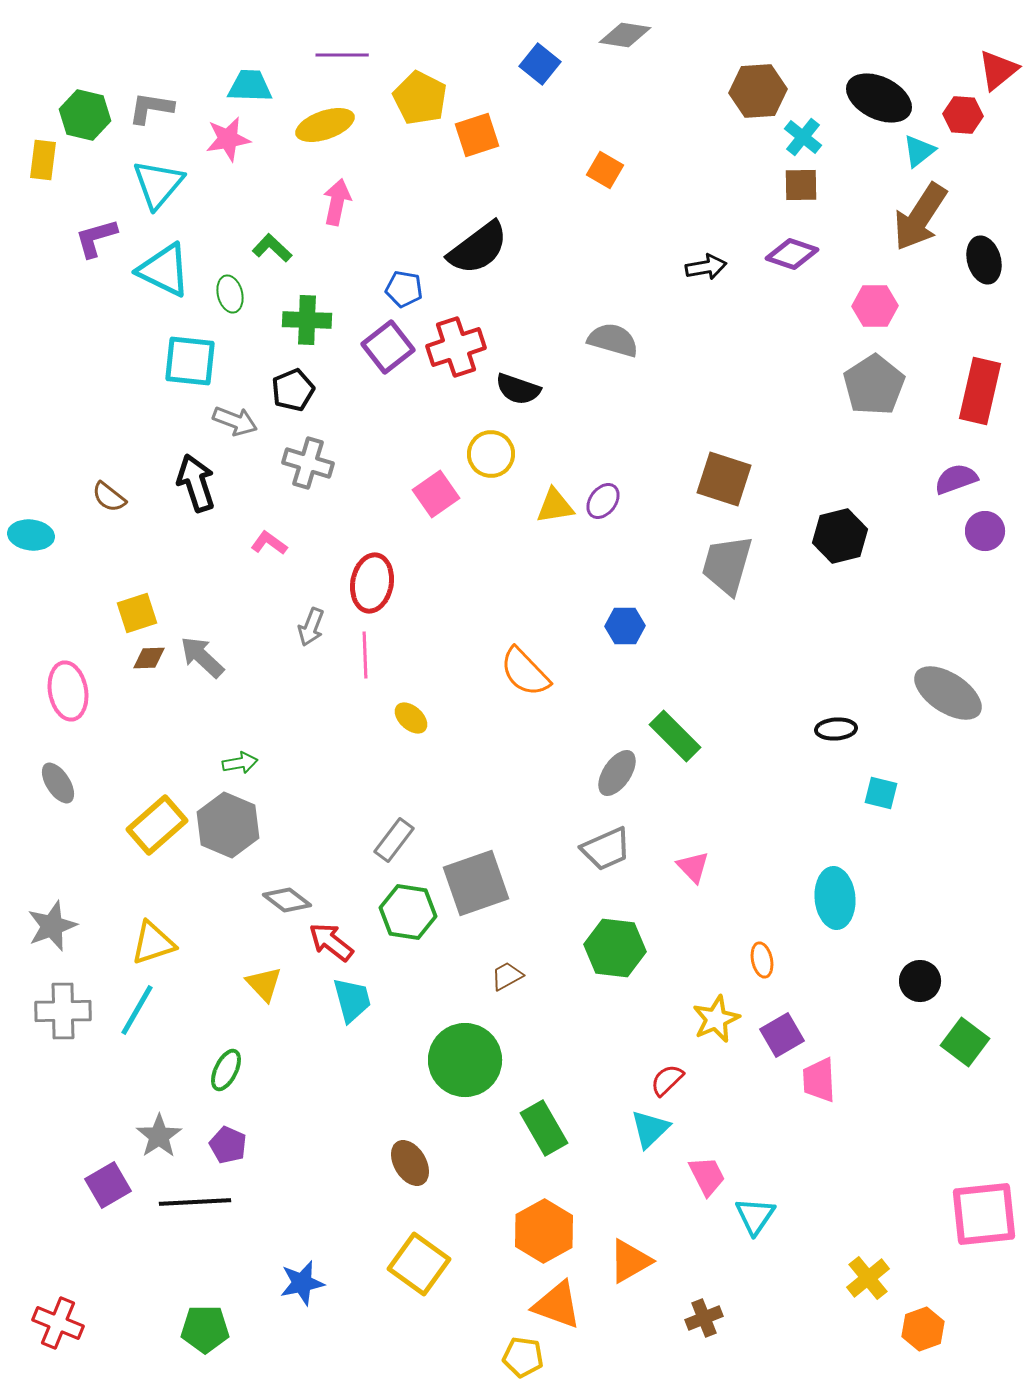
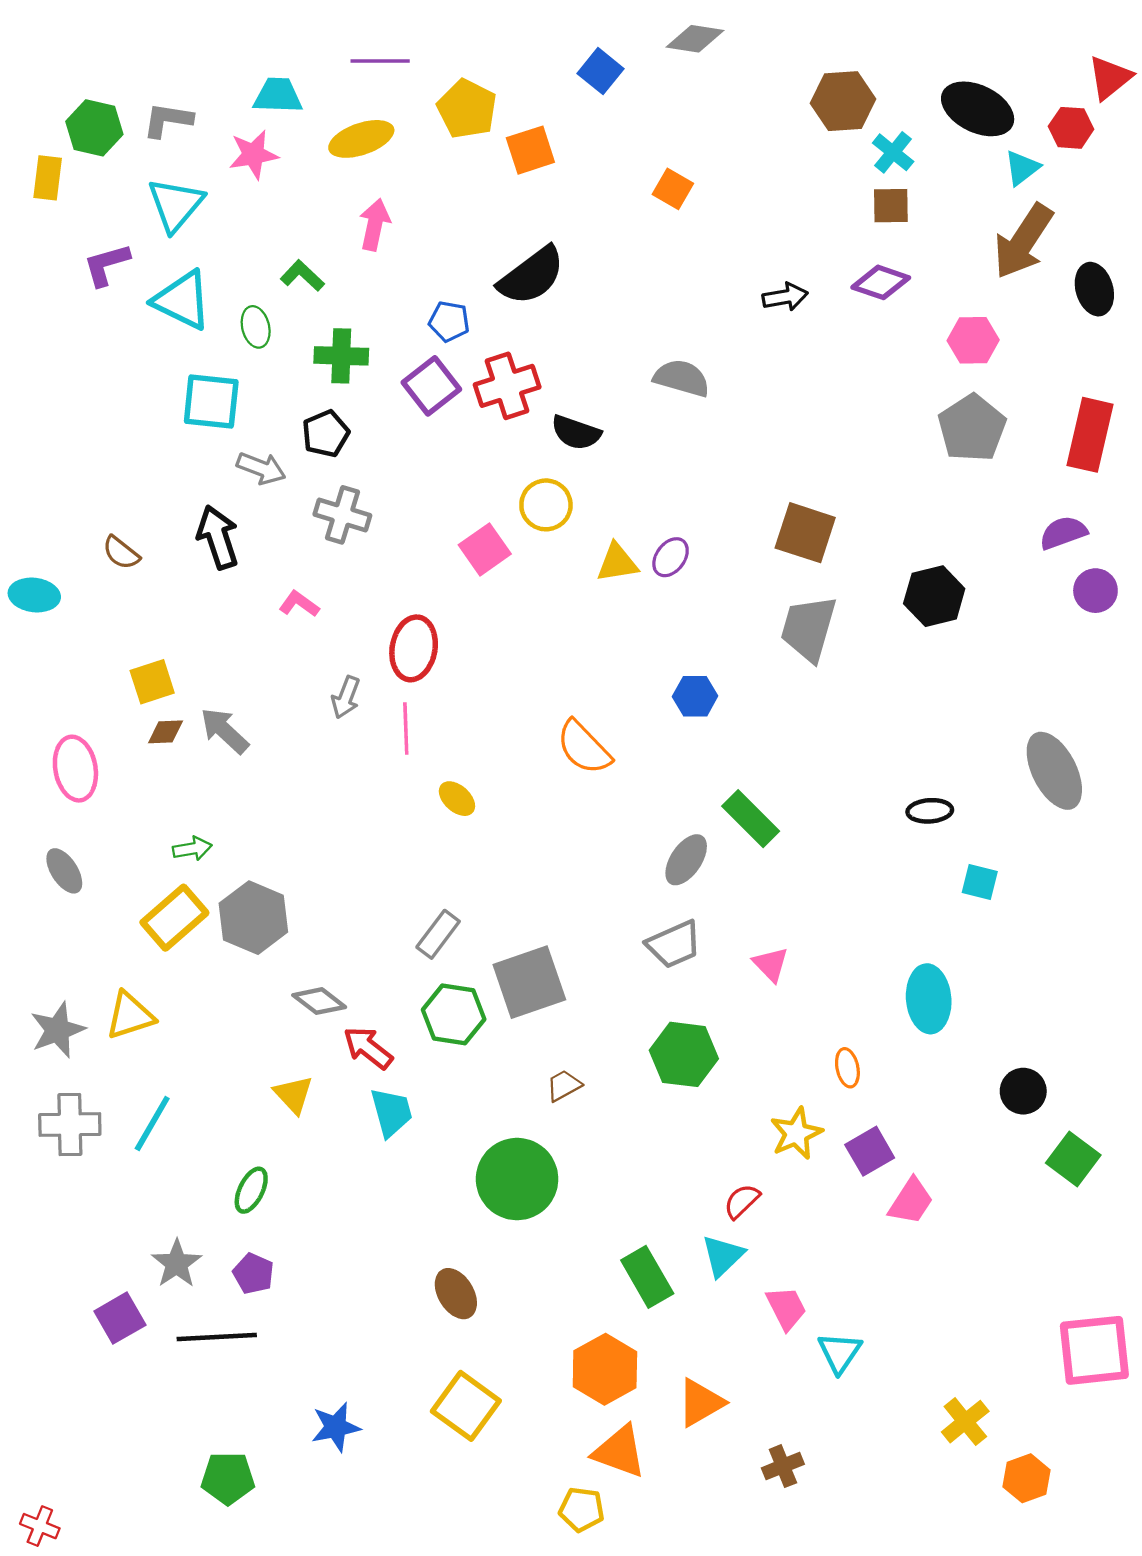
gray ellipse: (948, 693) -> (1054, 771), turned 30
green arrow: (240, 763) -> (192, 849), moved
yellow triangle: (153, 943) -> (130, 1015), moved
pink trapezoid: (819, 1080) -> (911, 1201), turned -144
green rectangle: (544, 1128) -> (647, 1277), moved
red cross: (58, 1323) -> (40, 1526), moved, size x0.7

